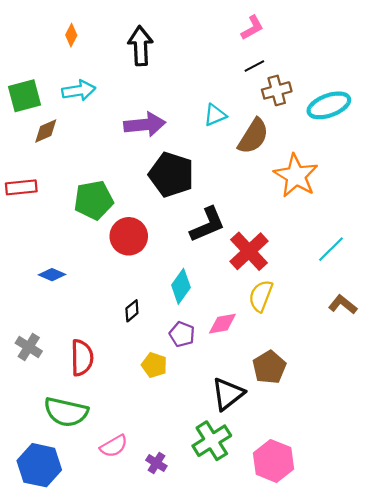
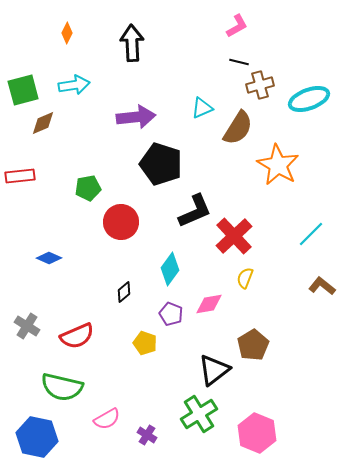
black line: (254, 66) -> (239, 62), turned 42
green pentagon: (94, 200) -> (88, 188), size x0.7
yellow semicircle: (261, 296) -> (245, 278), size x0.7
red semicircle: (82, 358) -> (77, 336), turned 68

